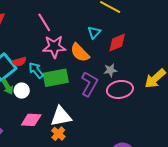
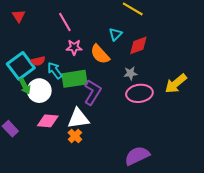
pink star: (54, 47) -> (74, 47), size x0.7
purple L-shape: (89, 84) -> (92, 92), moved
white circle: (22, 91) -> (39, 91), size x1.5

